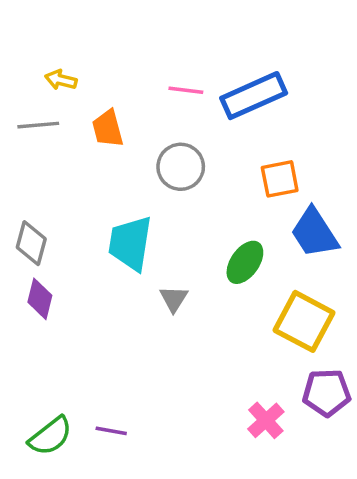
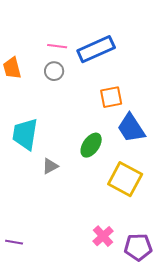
gray circle: (181, 167) -> (54, 71), moved, size x0.7
gray triangle: (174, 299) -> (50, 166), turned 30
purple pentagon: (327, 393) -> (138, 247), moved

